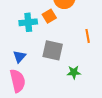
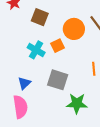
cyan cross: (28, 22) -> (36, 50), turned 30
green star: (74, 72) -> (77, 103), size x1.5

